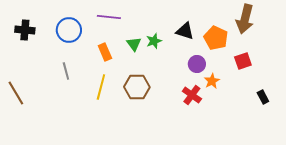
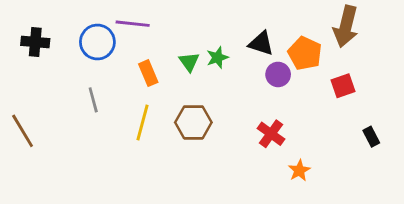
purple line: (109, 17) -> (133, 24), moved
purple circle: (197, 64) -> (278, 74), moved
orange star: (212, 81) -> (299, 170), moved

